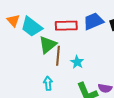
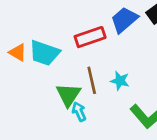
green triangle: (48, 45) -> (68, 95), moved
cyan arrow: (48, 83) -> (79, 112), moved

